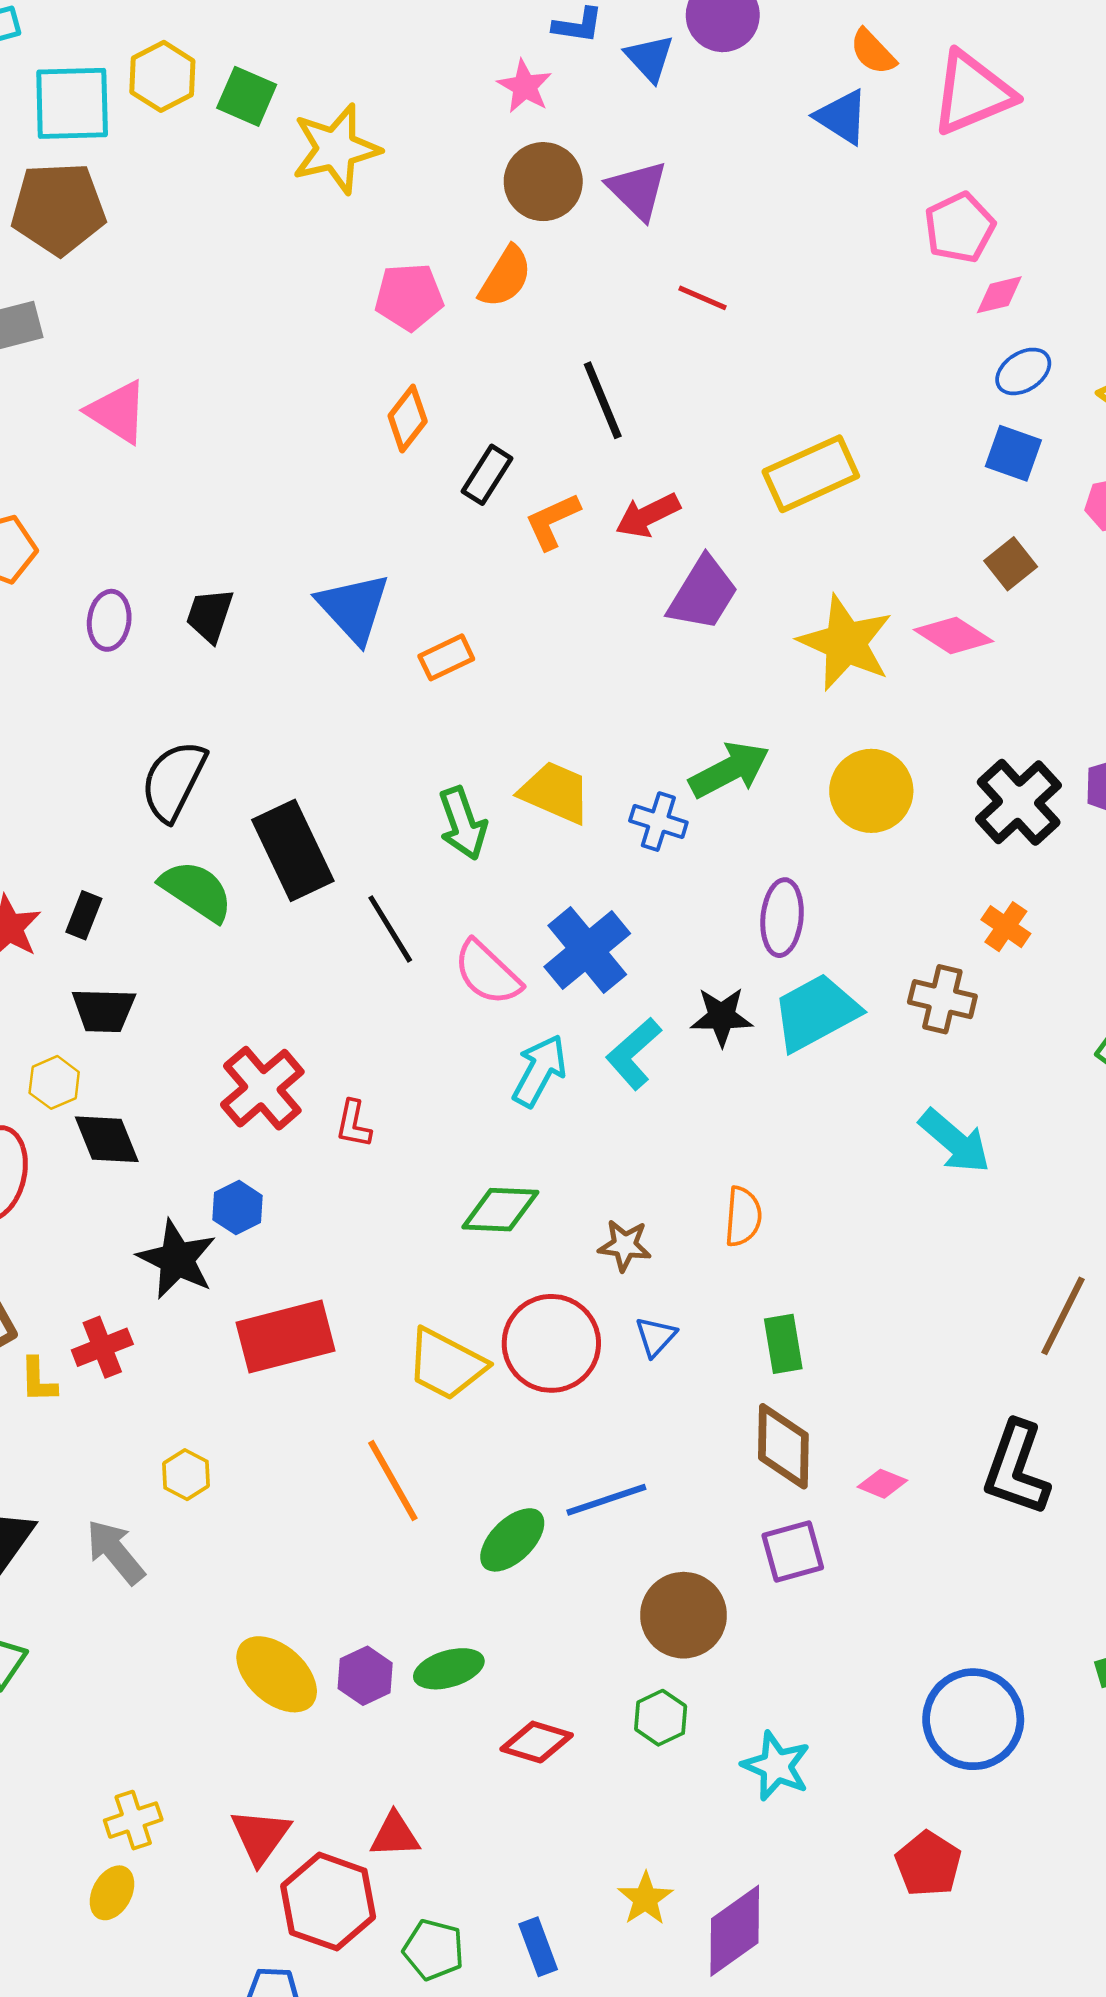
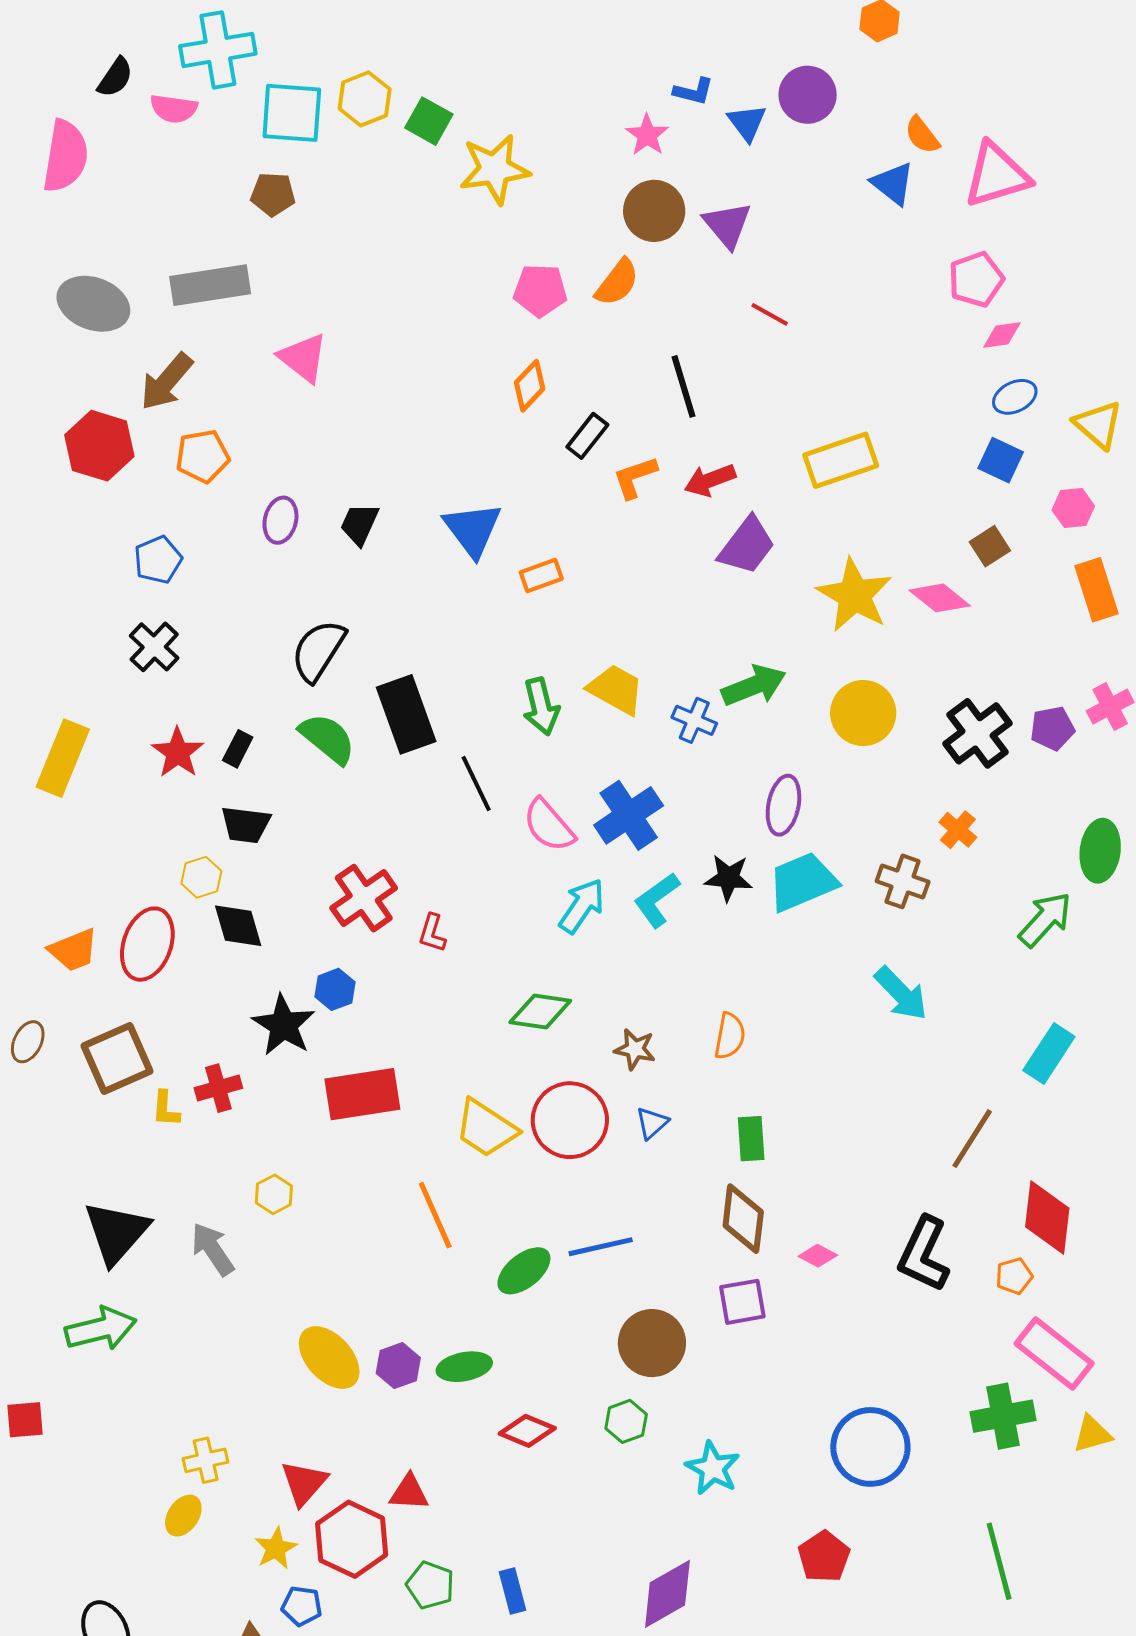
brown pentagon: (58, 209) -> (273, 194), size x0.6
yellow star: (645, 1899) -> (276, 1548), moved

